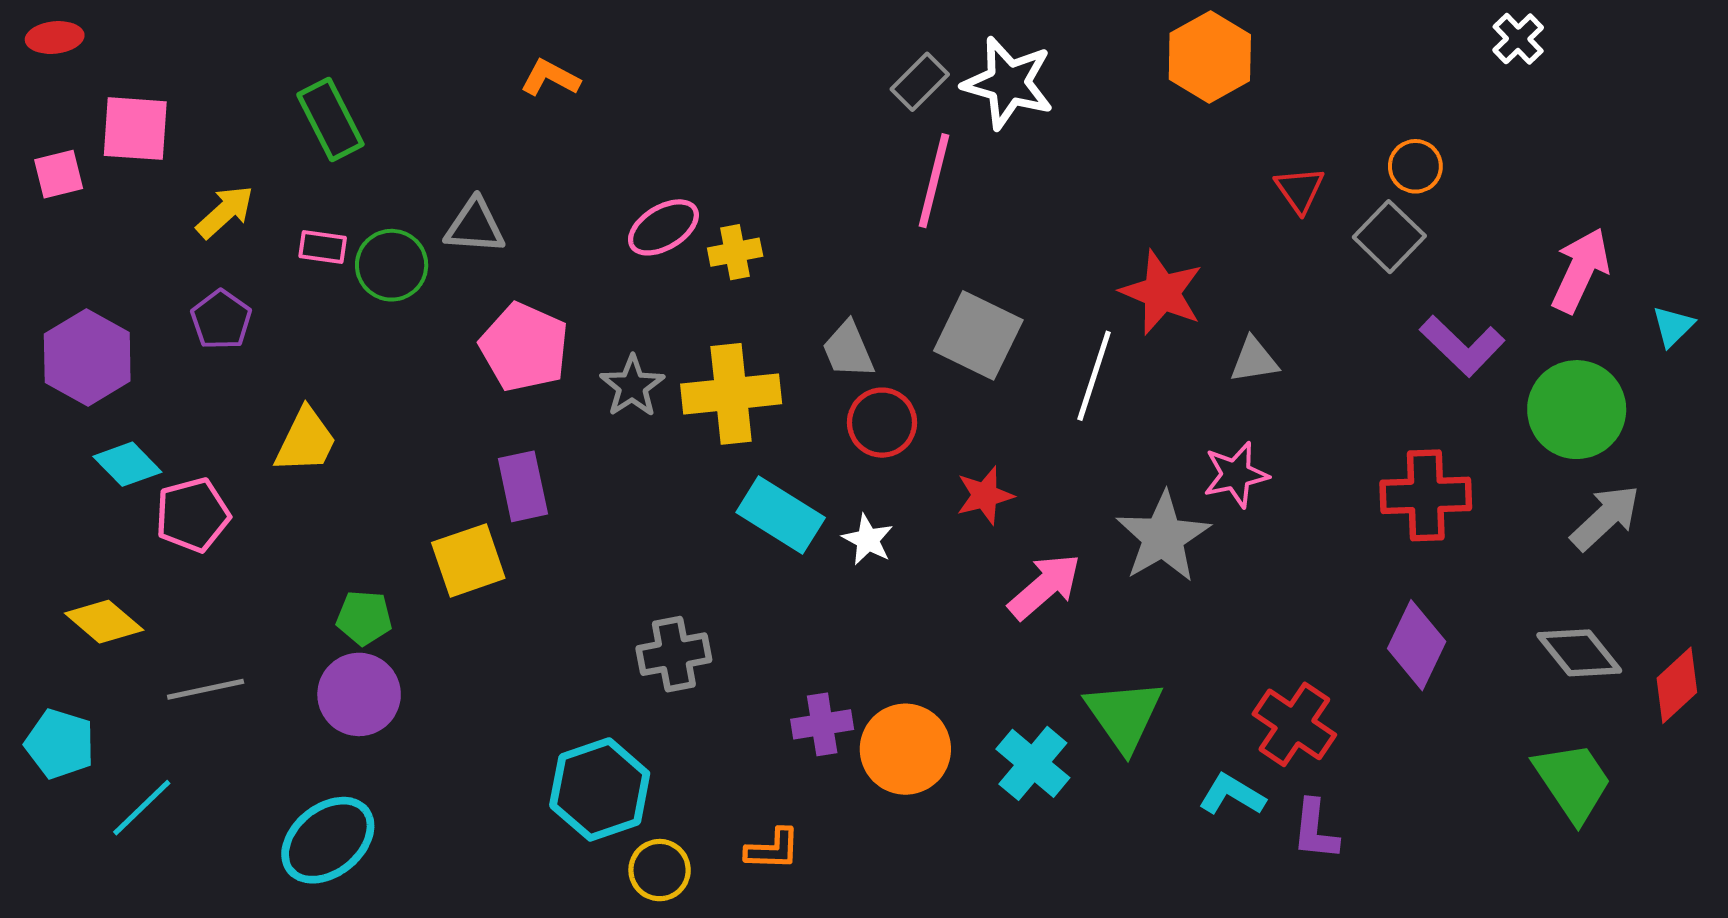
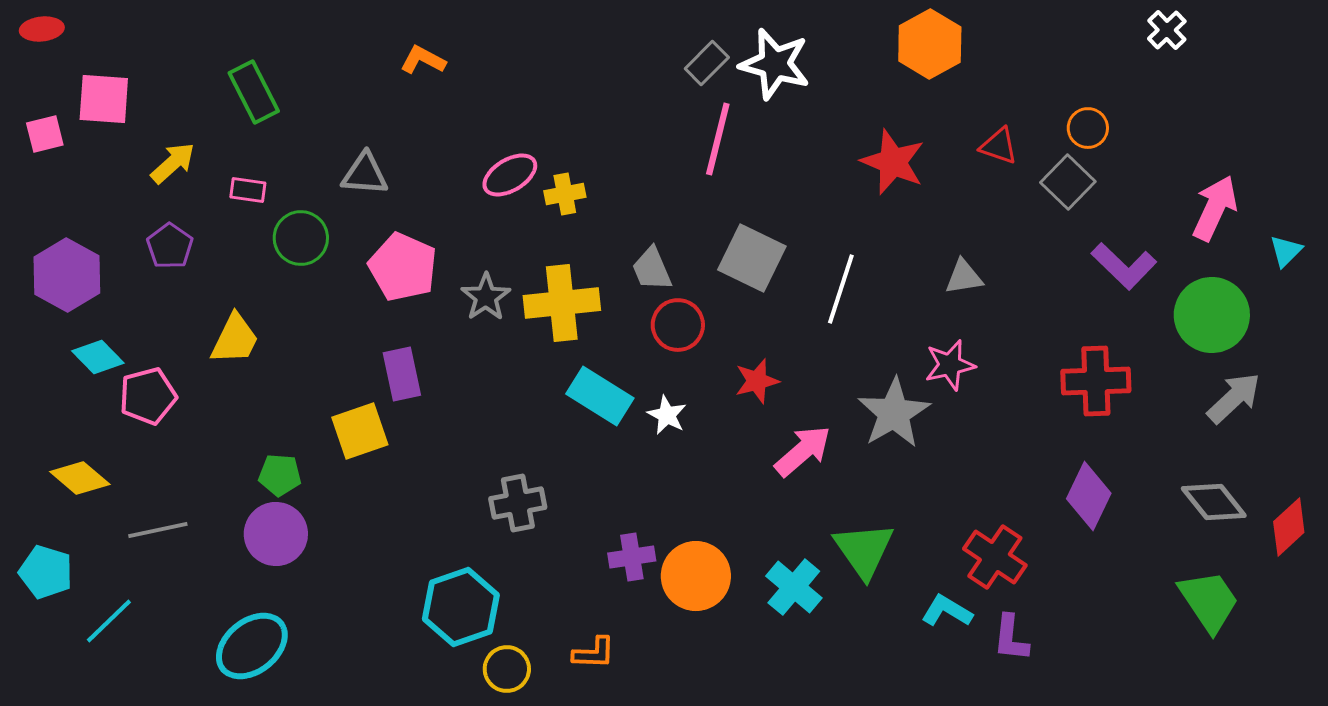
red triangle: (1300, 190) -> (999, 146), turned -36
green circle: (392, 265) -> (301, 238), moved
red star: (1162, 292) -> (893, 162), moved

